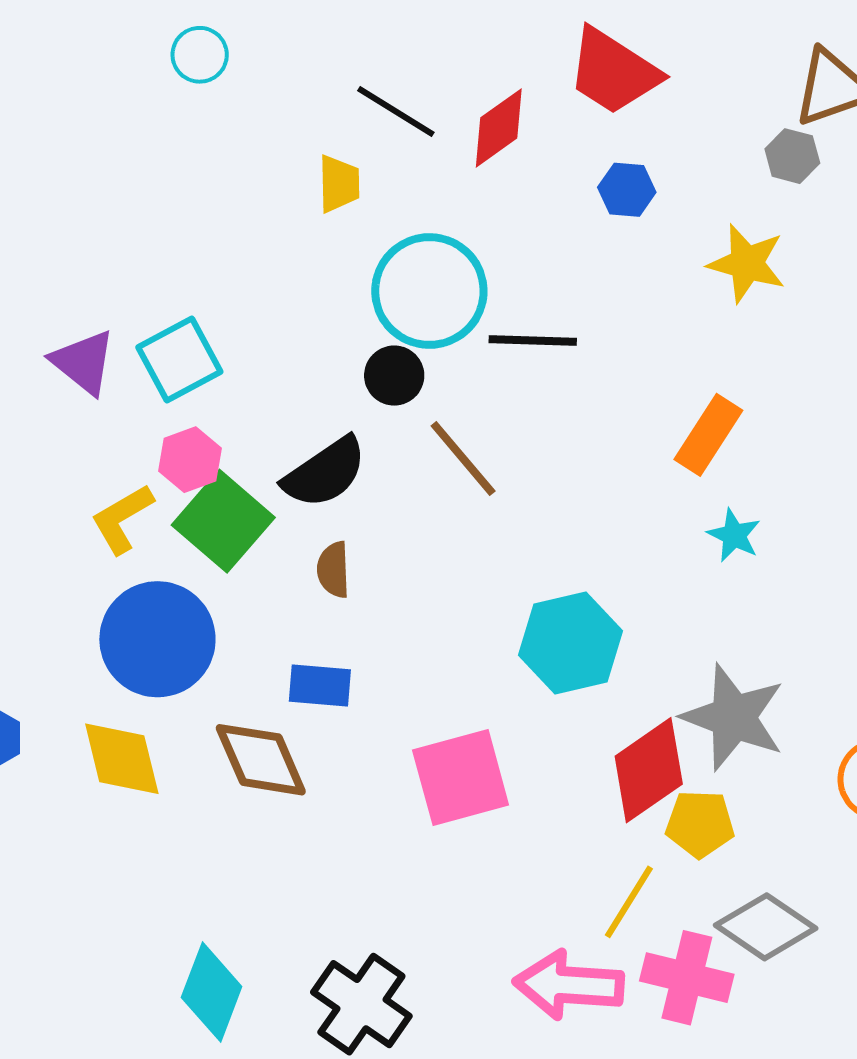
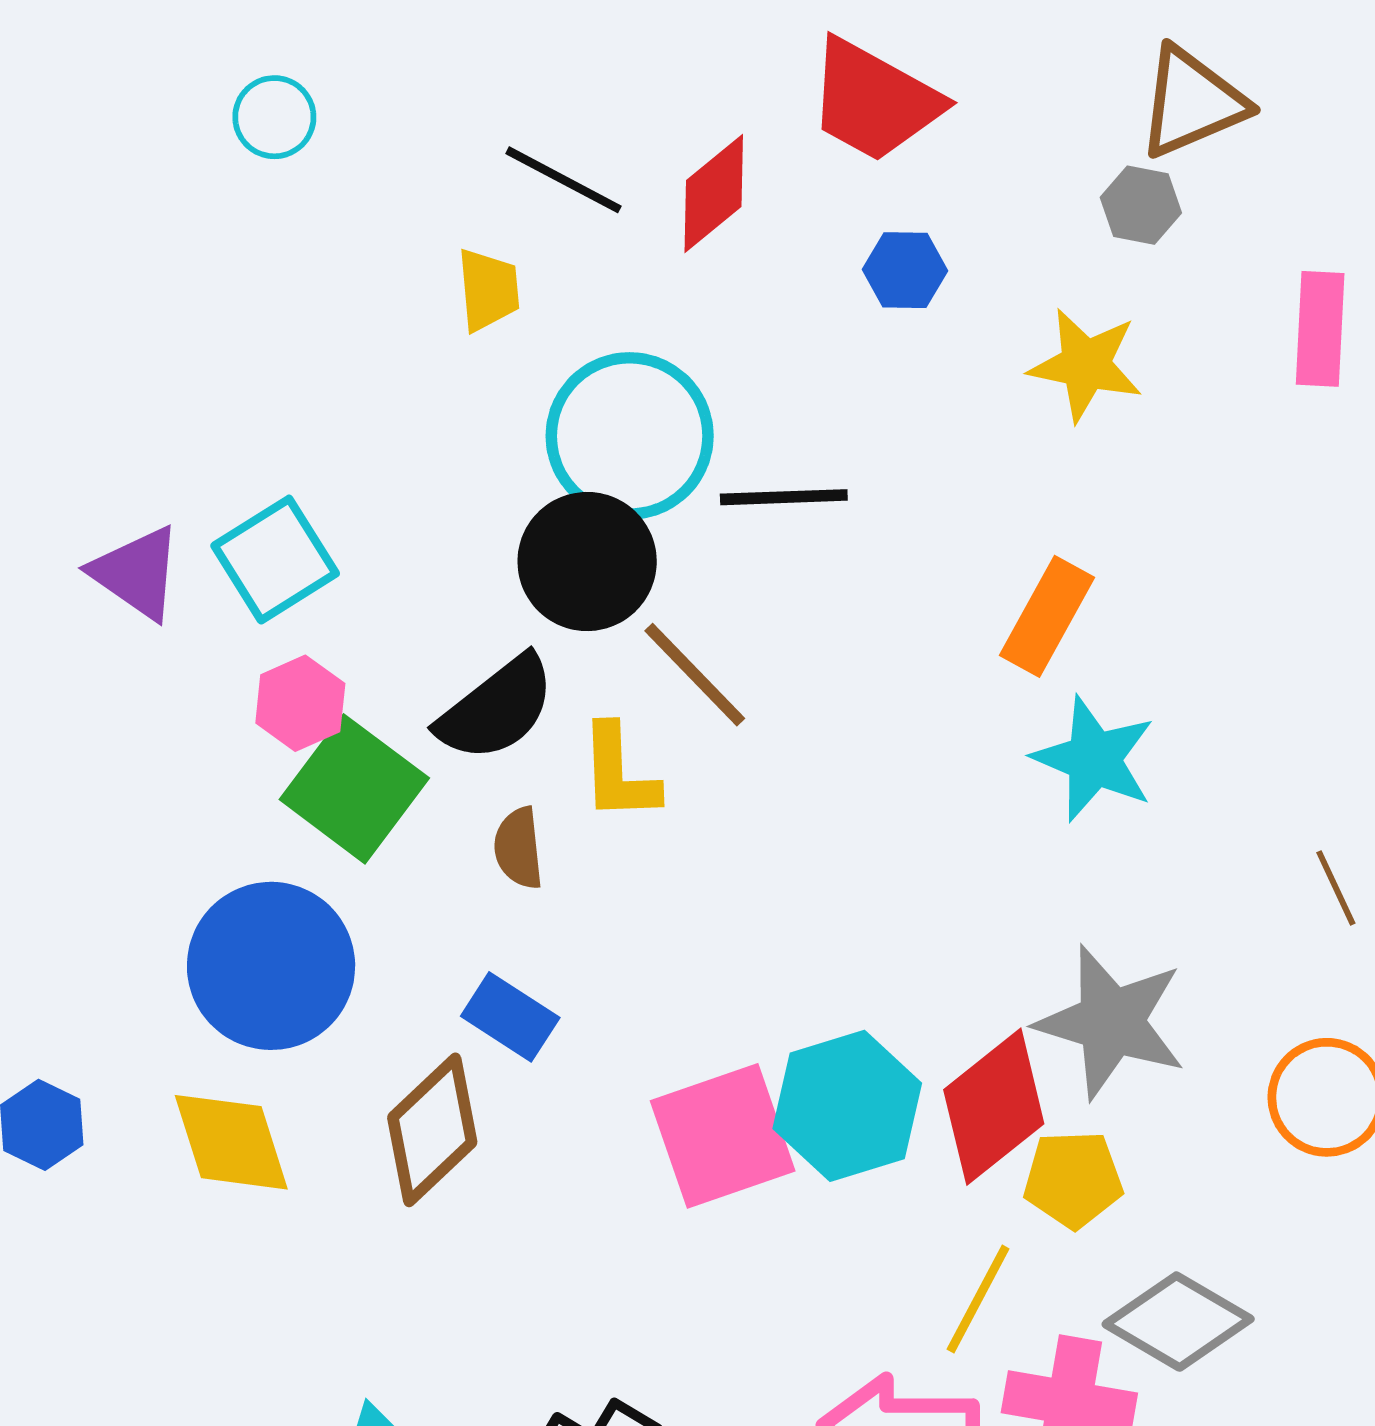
black circle: (394, 376) -> (587, 562), size x1.6
yellow L-shape: (122, 519) -> (619, 773), moved, turned -58
cyan star: (734, 535) -> (1094, 759), size x1.6
cyan hexagon: (570, 643) -> (847, 1106), moved
blue rectangle: (320, 686) -> (510, 1017), turned 32
brown diamond: (261, 760) -> (432, 1130), turned 74

